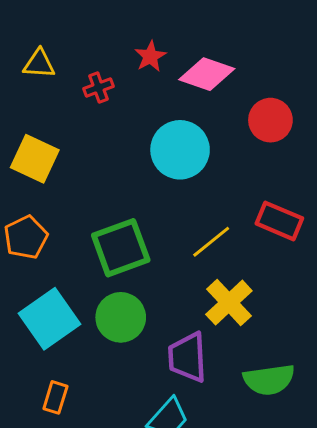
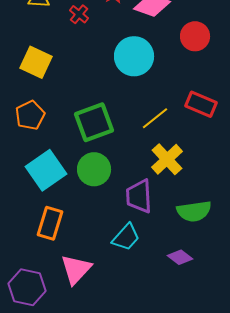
red cross: (98, 87) -> (79, 14), turned -30
orange rectangle: (55, 397) -> (50, 223), size x1.5

